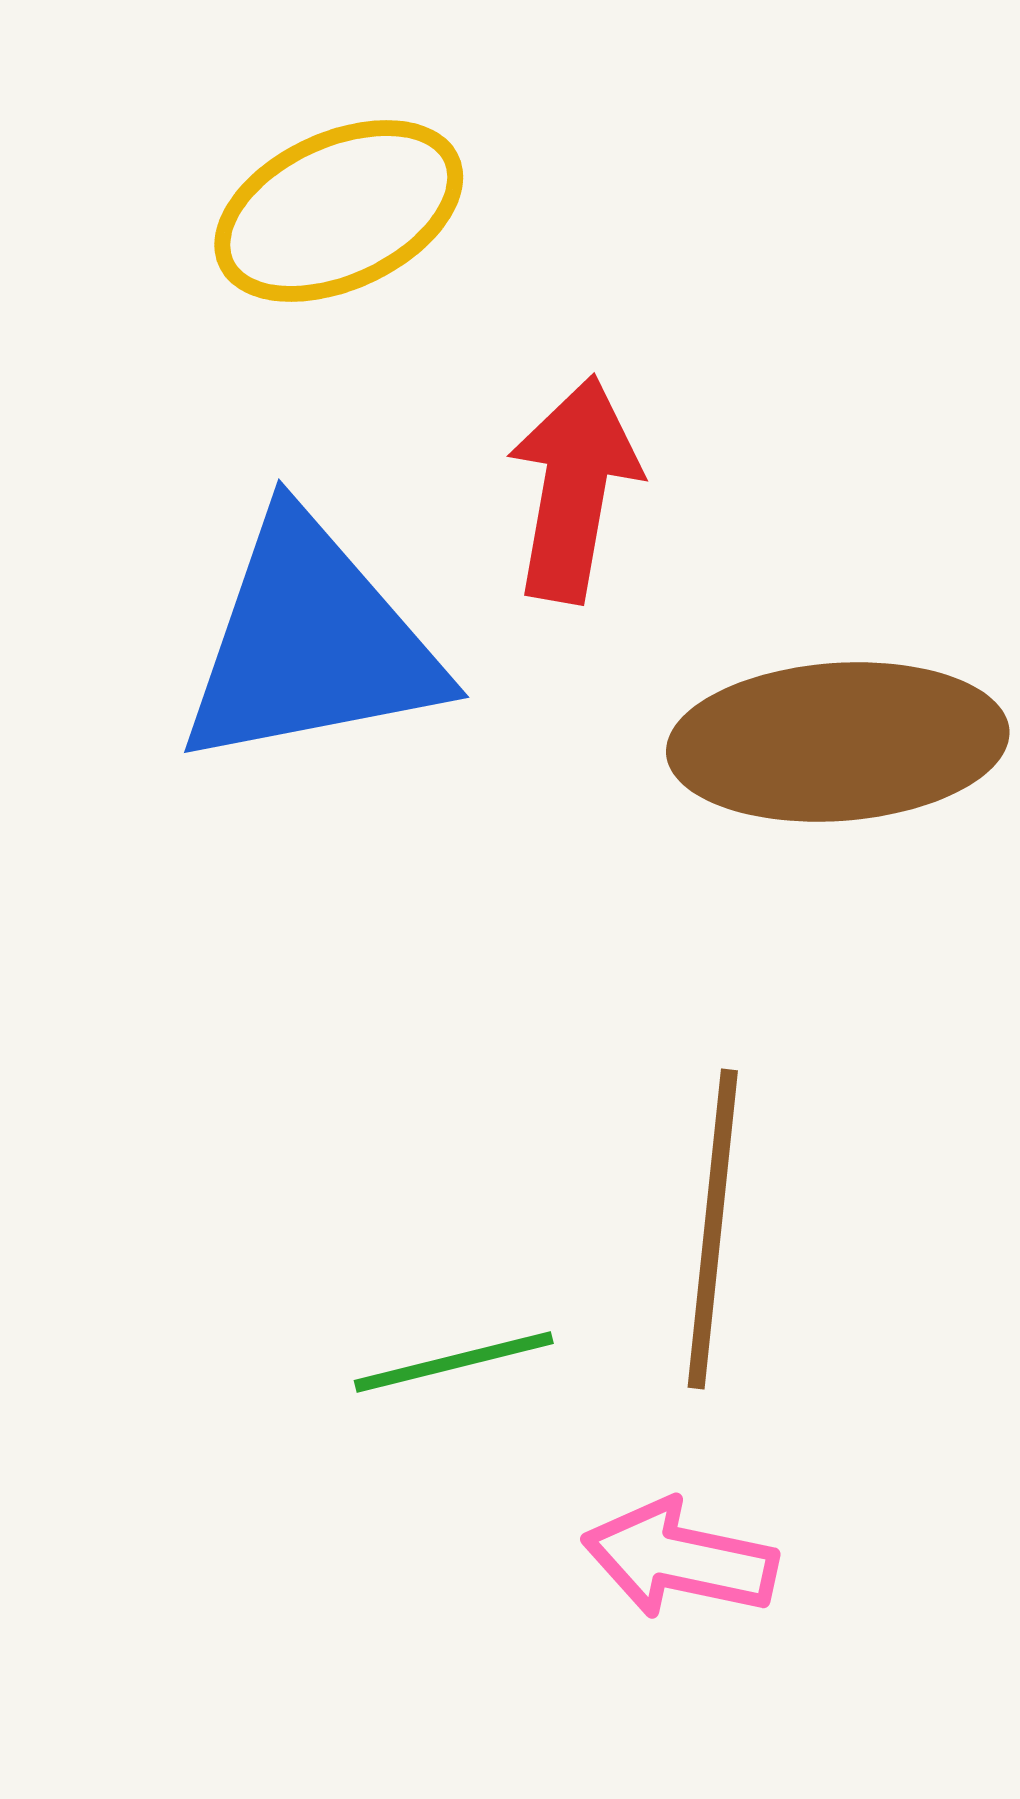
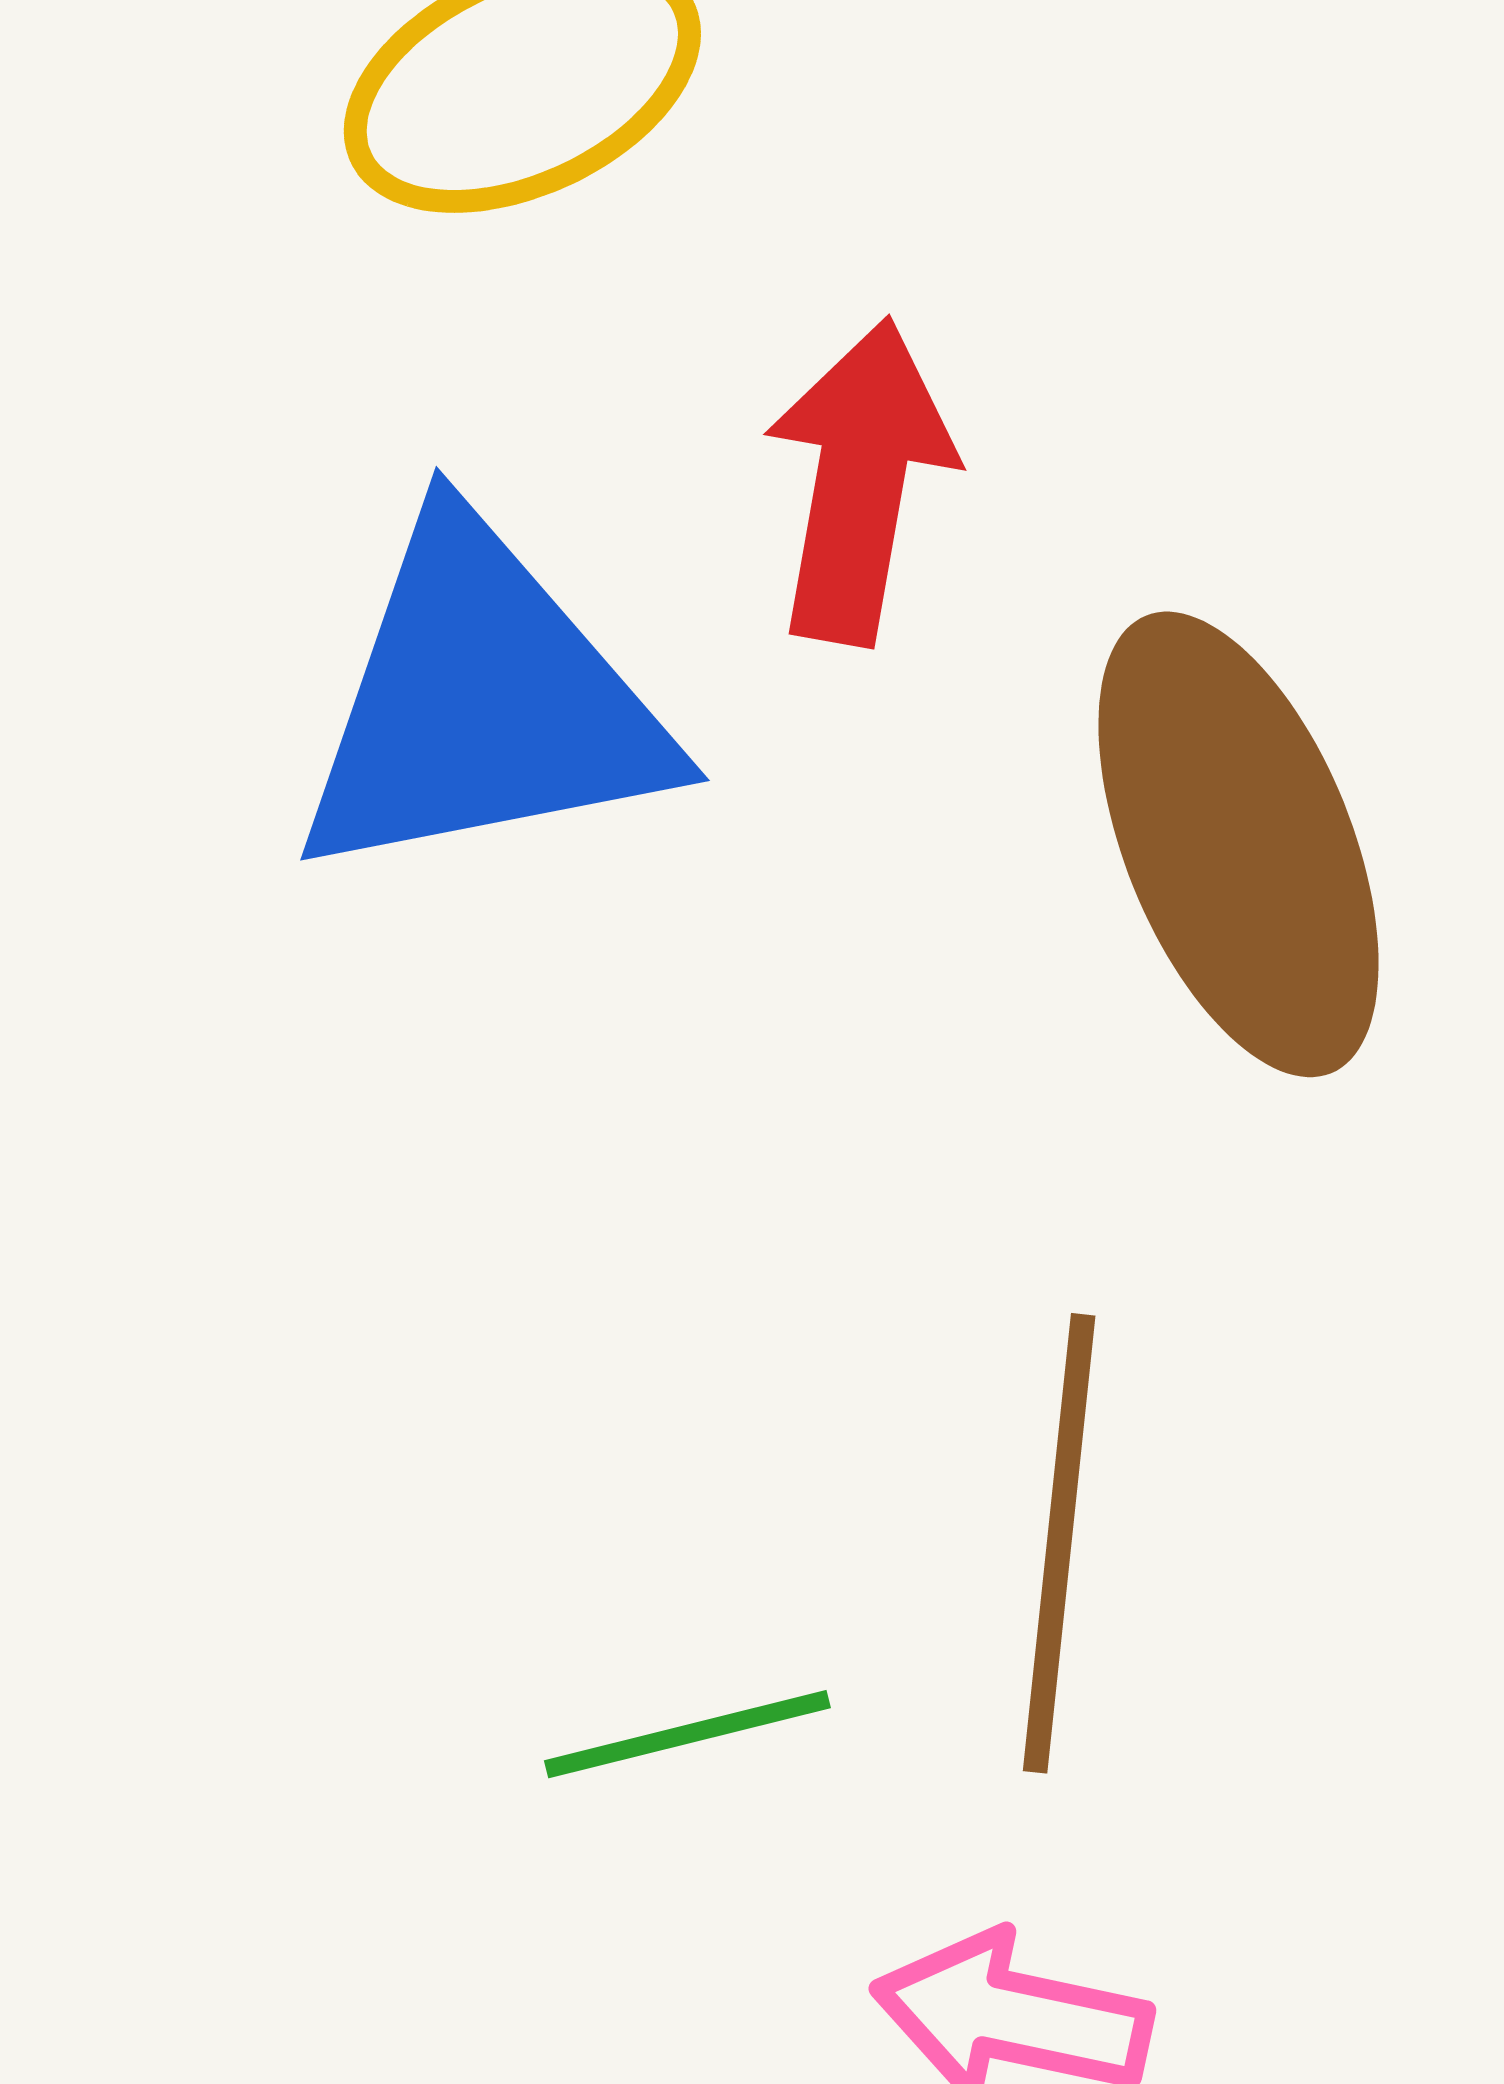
brown ellipse: (838, 742) -> (1238, 844), turned 72

